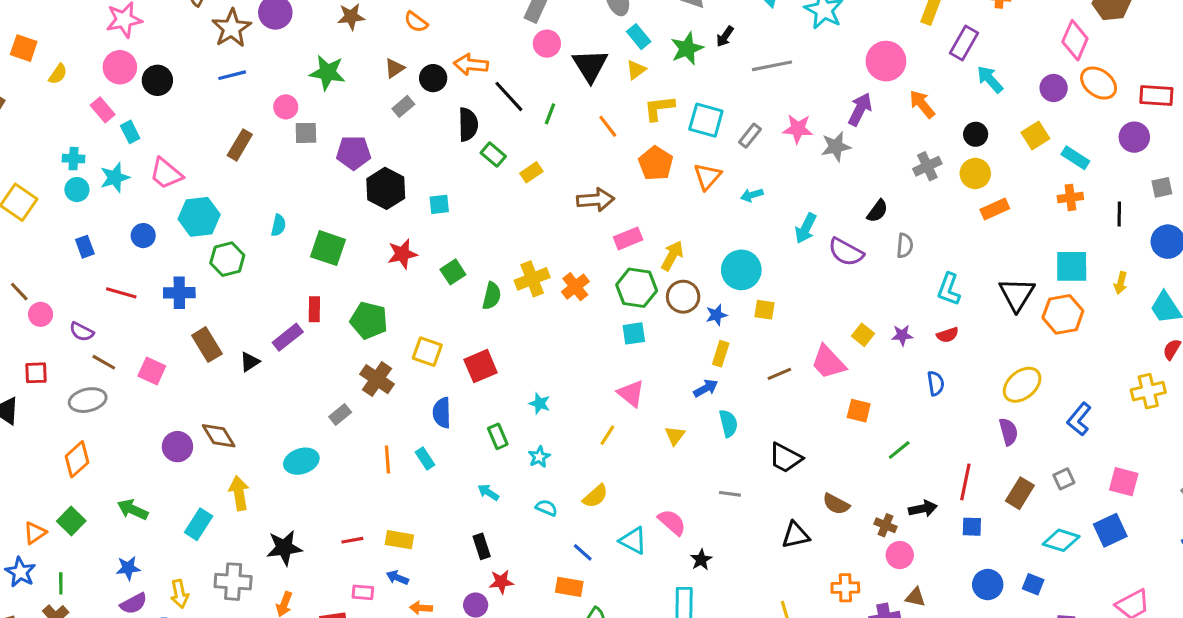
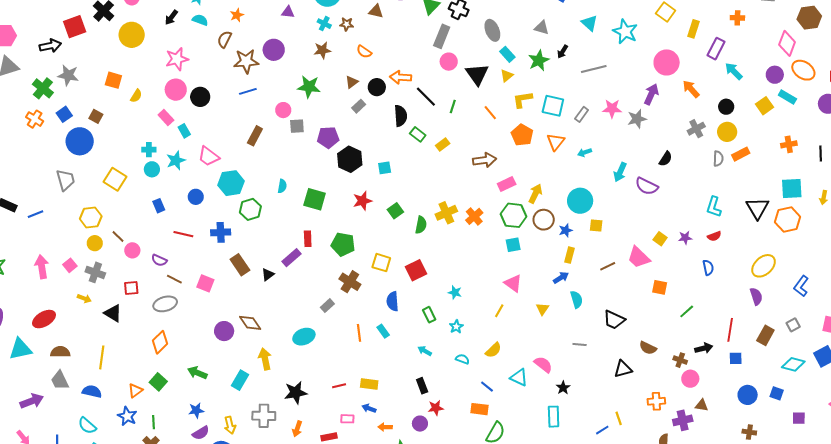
brown star: (232, 28) -> (246, 61), turned 30
cyan rectangle: (1075, 158) -> (787, 97), moved
gray semicircle: (905, 246) -> (718, 159), moved

